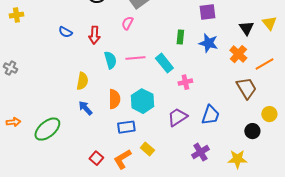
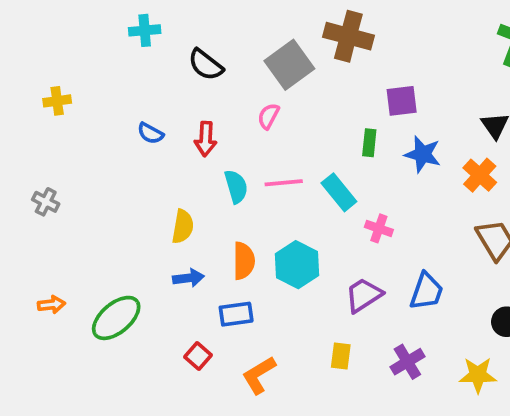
purple square: (207, 12) -> (402, 101), moved
pink cross: (185, 82) -> (379, 228), turned 32
blue arrow: (85, 108) -> (188, 278), turned 126
blue rectangle: (126, 127) -> (236, 314), moved
yellow rectangle: (147, 149) -> (341, 356), moved, turned 56
red square: (96, 158) -> (198, 356), moved

